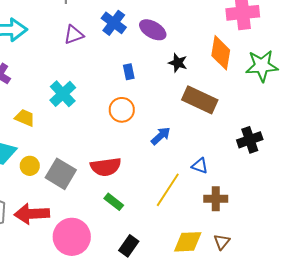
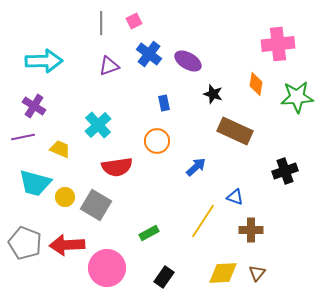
orange diamond: (221, 53) -> (256, 84), size x0.7
red semicircle: (106, 167) -> (117, 167), moved
green rectangle: (114, 202) -> (149, 233), turned -66

